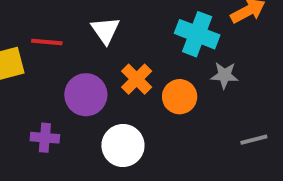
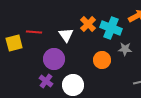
white triangle: (105, 30) -> (66, 35), moved
orange cross: (137, 79) -> (88, 24), moved
purple cross: (45, 138) -> (46, 81), moved, turned 32

